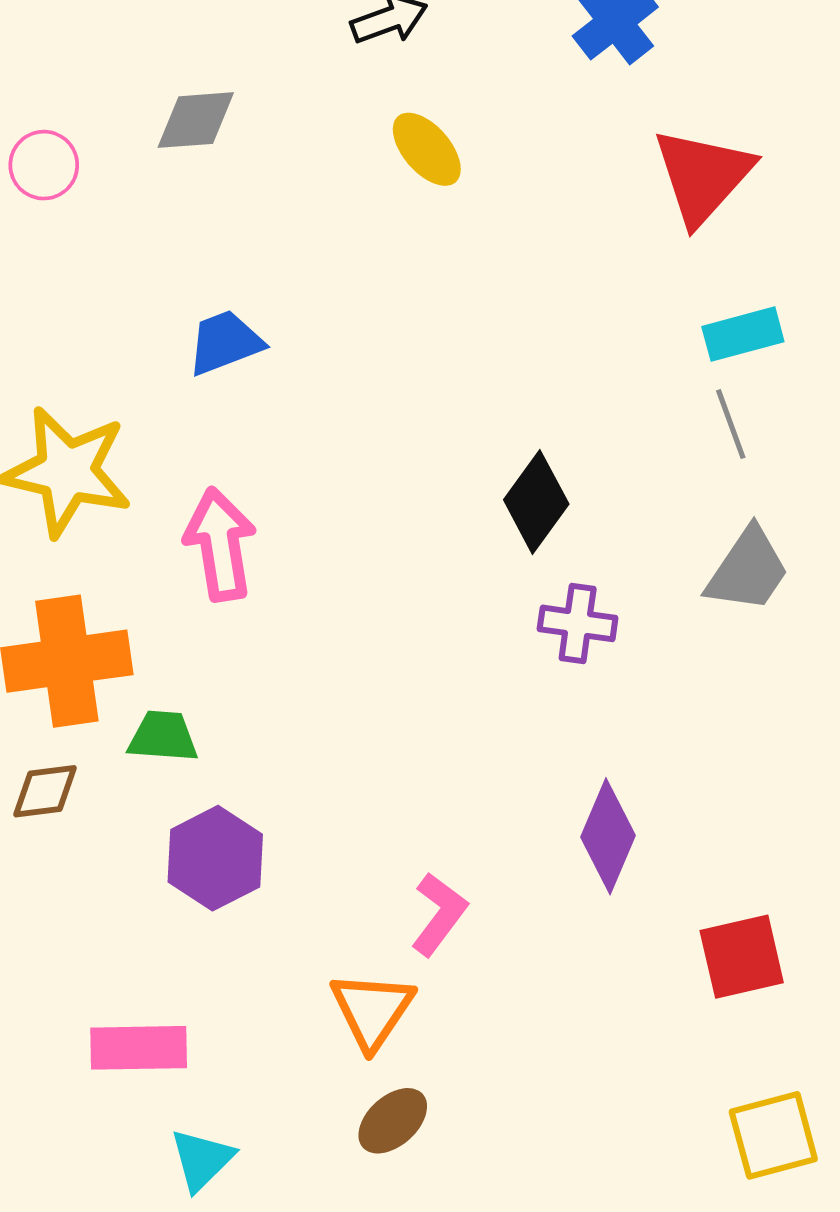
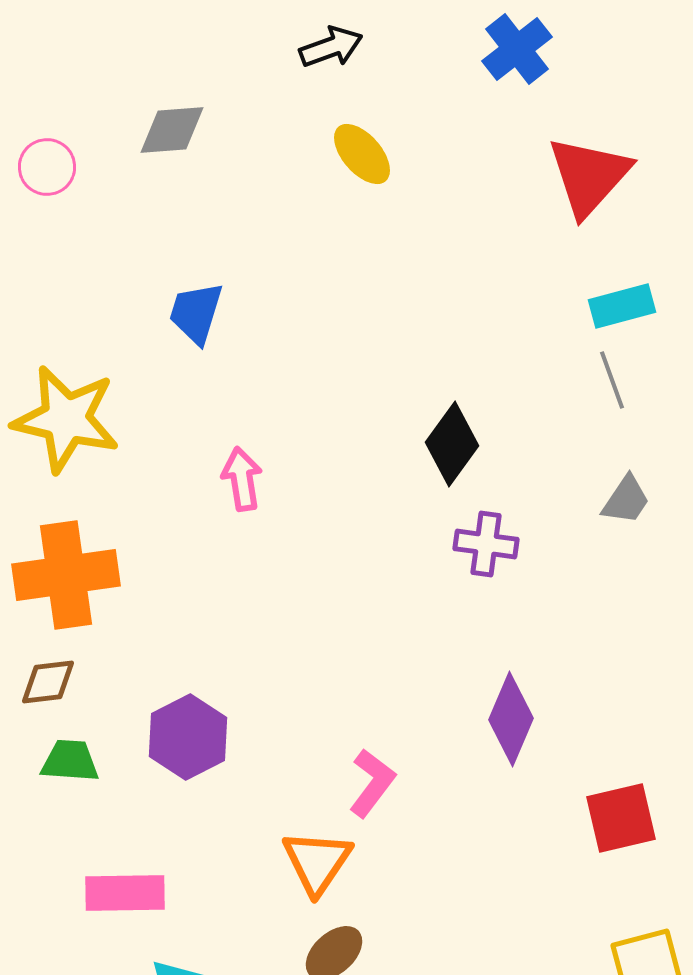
blue trapezoid: (225, 343) -> (196, 313), turned -52
pink arrow: (220, 544) -> (242, 479), moved, size x0.7
gray trapezoid: (748, 570) -> (626, 500), size x0.7
green trapezoid: (163, 737) -> (70, 761), moved

